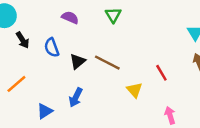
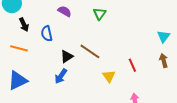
black triangle: (78, 61) -> (67, 56), moved
orange line: (16, 84) -> (19, 48), moved, turned 48
blue triangle: (45, 111) -> (18, 80), moved, size x1.5

